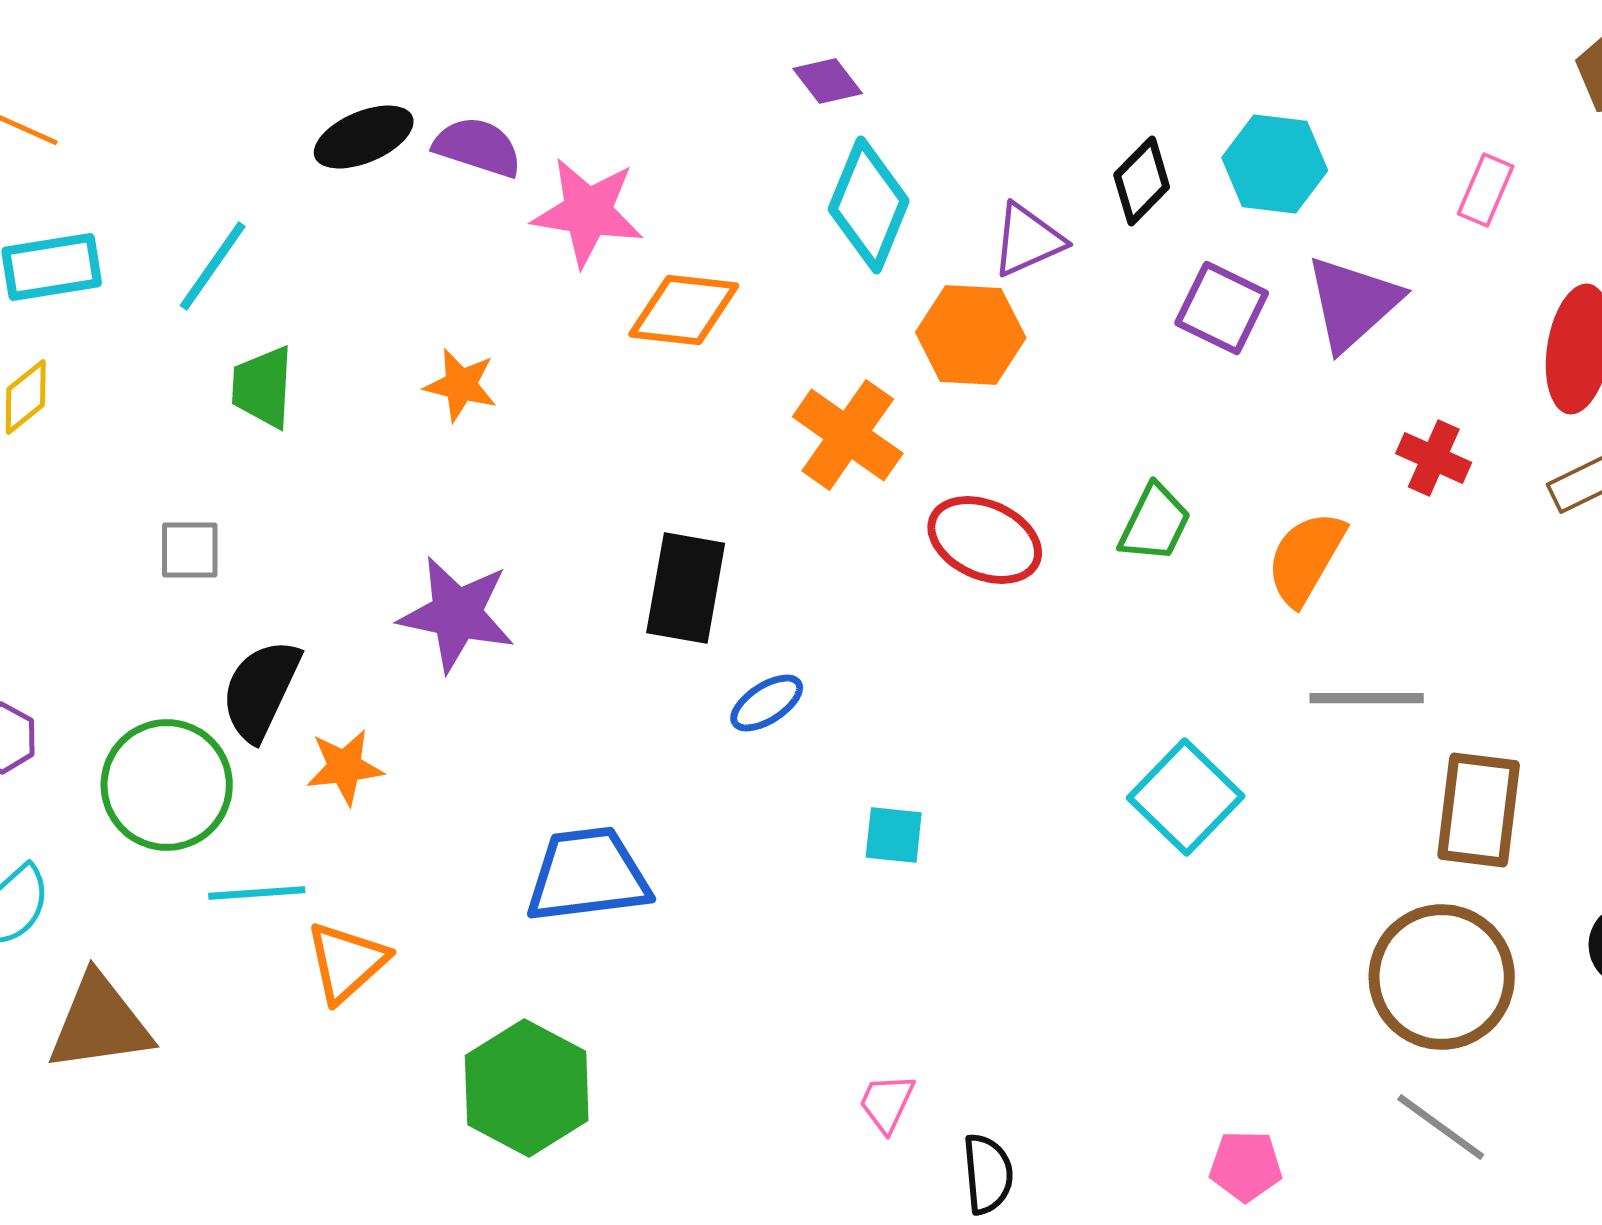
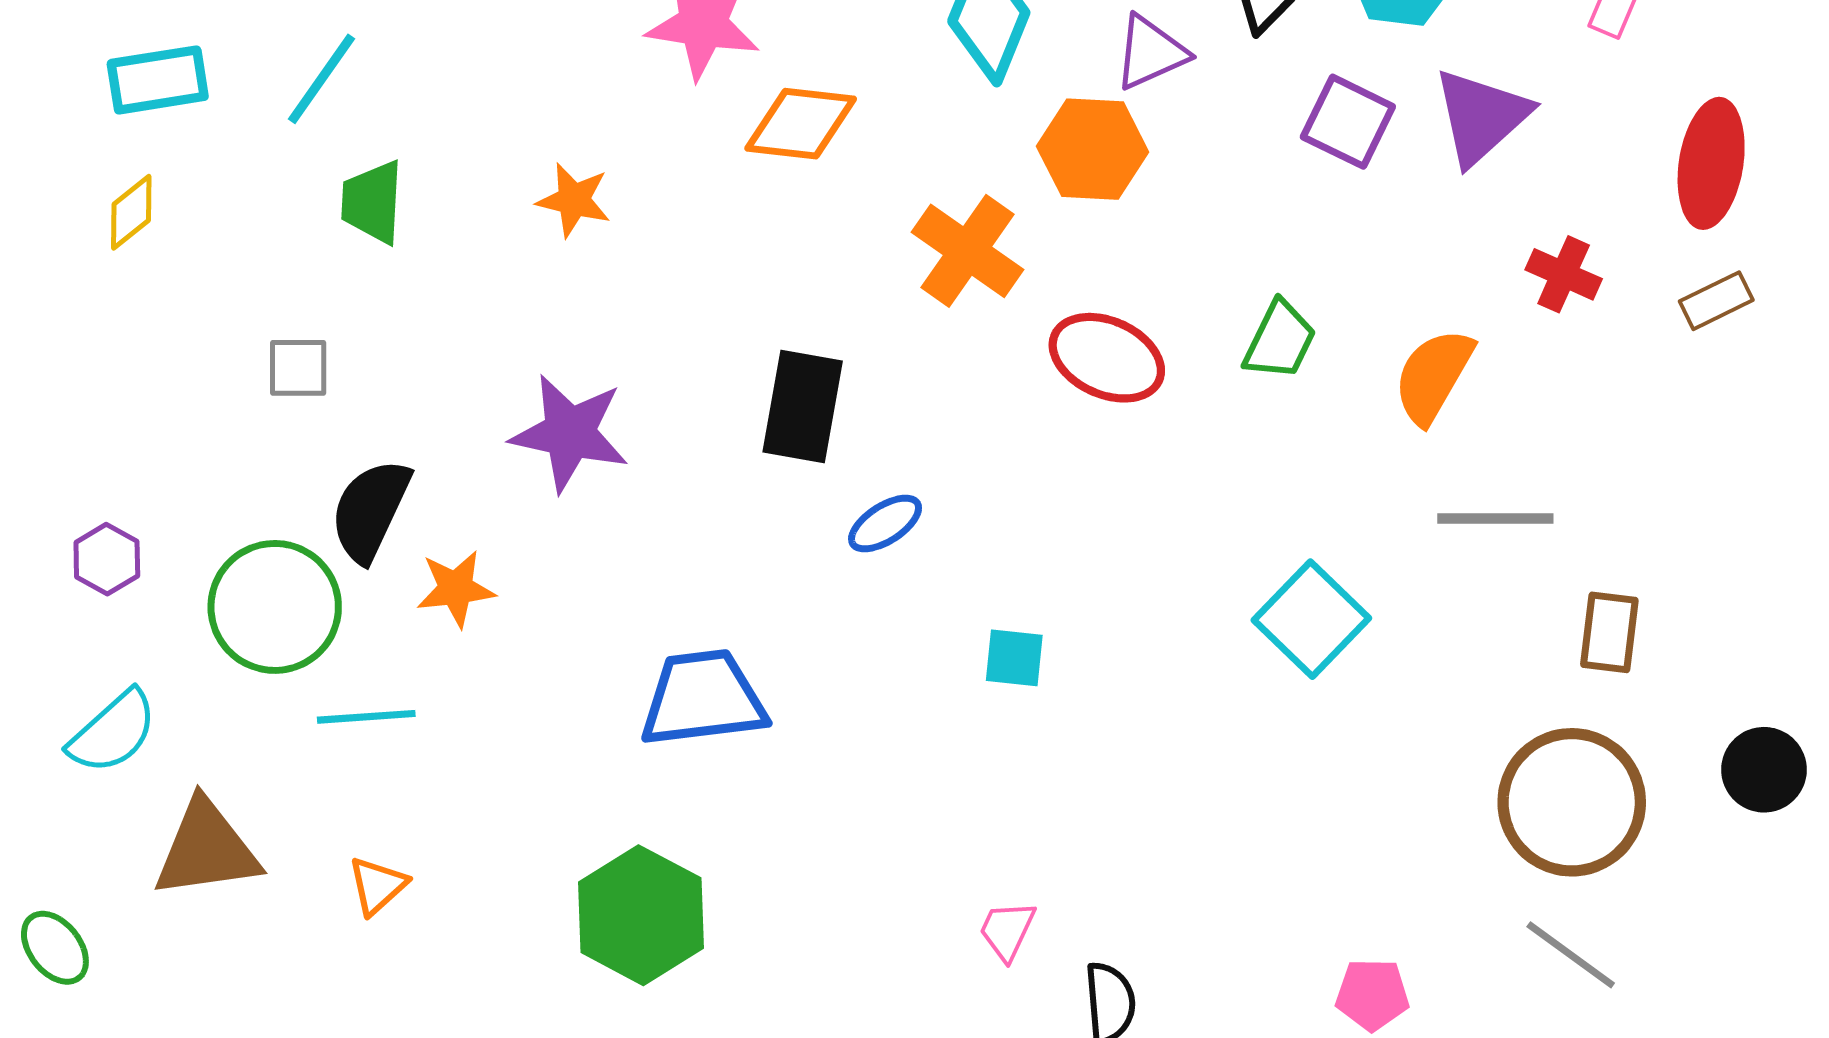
brown rectangle: (1479, 810) -> (1609, 632), size x0.7
orange triangle: (347, 962) -> (377, 886), moved, size x0.7

